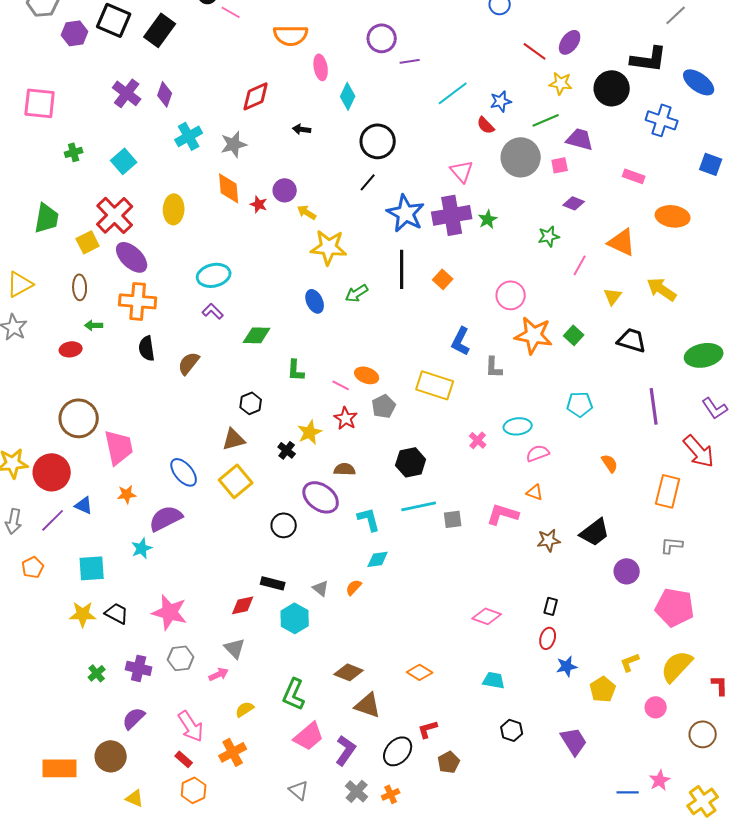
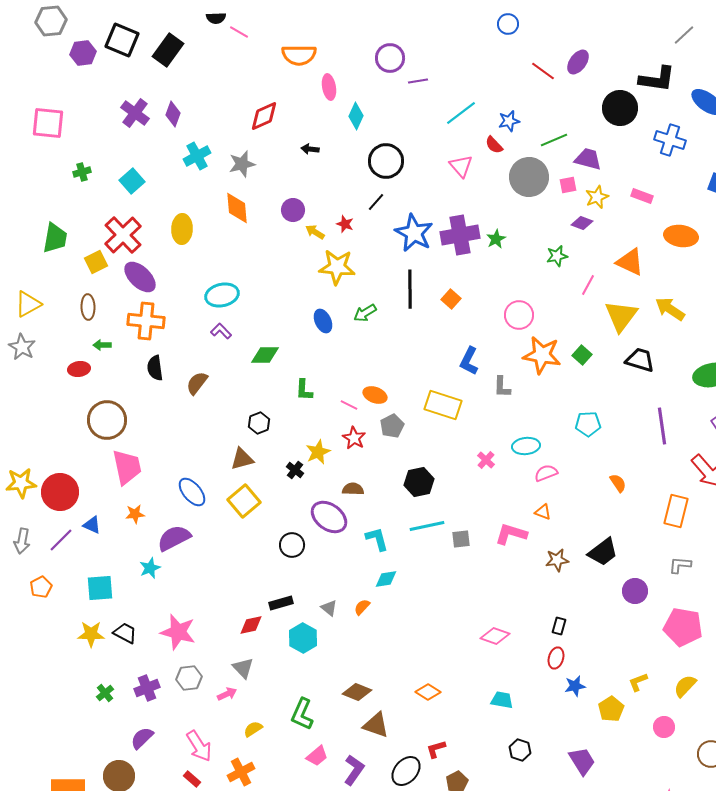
yellow star: (561, 83) -> (597, 197), moved, turned -30
pink triangle: (462, 171) -> (461, 166), moved
red star: (259, 204) -> (345, 224), moved
yellow triangle: (613, 296) -> (621, 316), size x1.8
brown circle: (79, 418) -> (107, 420), moved
black rectangle: (273, 583) -> (281, 603), turned -30
yellow semicircle: (677, 666) -> (685, 686), size x0.7
purple cross: (139, 668) -> (147, 688), turned -35
pink trapezoid: (309, 736) -> (317, 756), size x0.7

